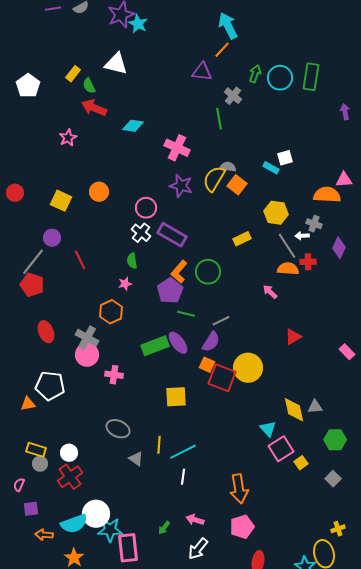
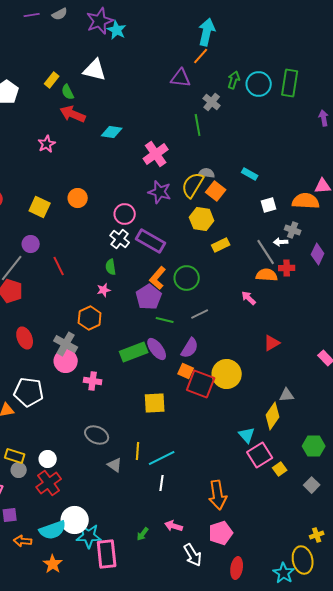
cyan arrow: (228, 26) -> (207, 32), turned 40
pink cross: (177, 148) -> (156, 154), turned 30
white square: (285, 158) -> (269, 205), moved
yellow hexagon: (276, 213) -> (202, 219), moved
gray line: (221, 321) -> (200, 314), moved
gray triangle: (315, 407) -> (287, 395), moved
yellow diamond: (294, 410) -> (273, 416), turned 48
white arrow: (198, 549) -> (193, 555), moved, turned -70

